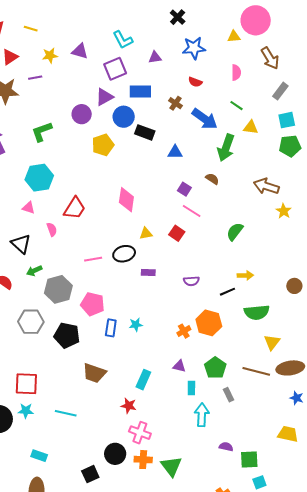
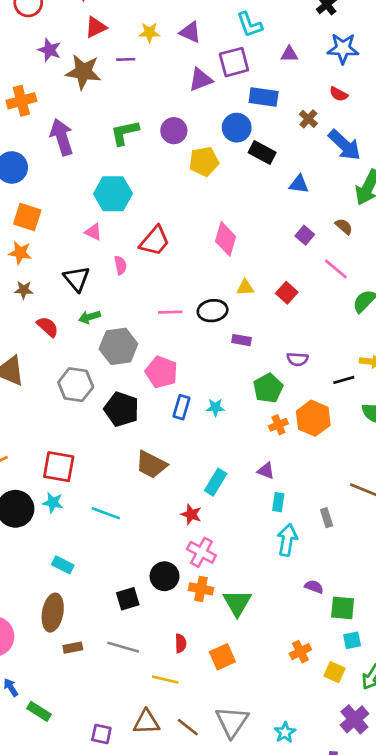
purple triangle: (104, 97) -> (201, 80), moved
purple circle: (82, 114) -> (174, 131), moved
pink line: (192, 211) -> (336, 269), moved
green pentagon: (215, 368) -> (268, 388), moved

